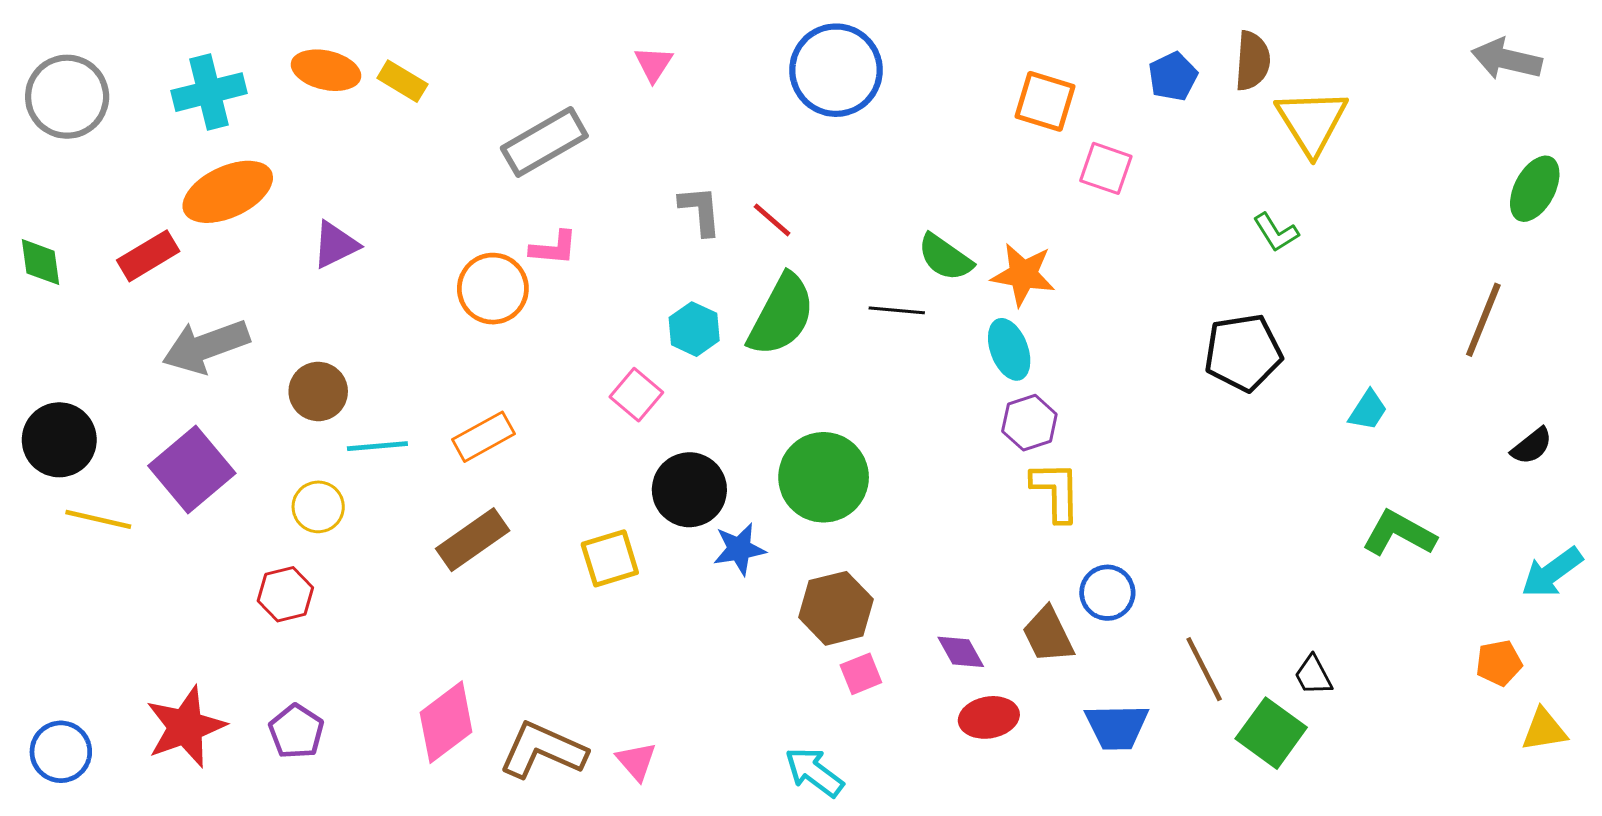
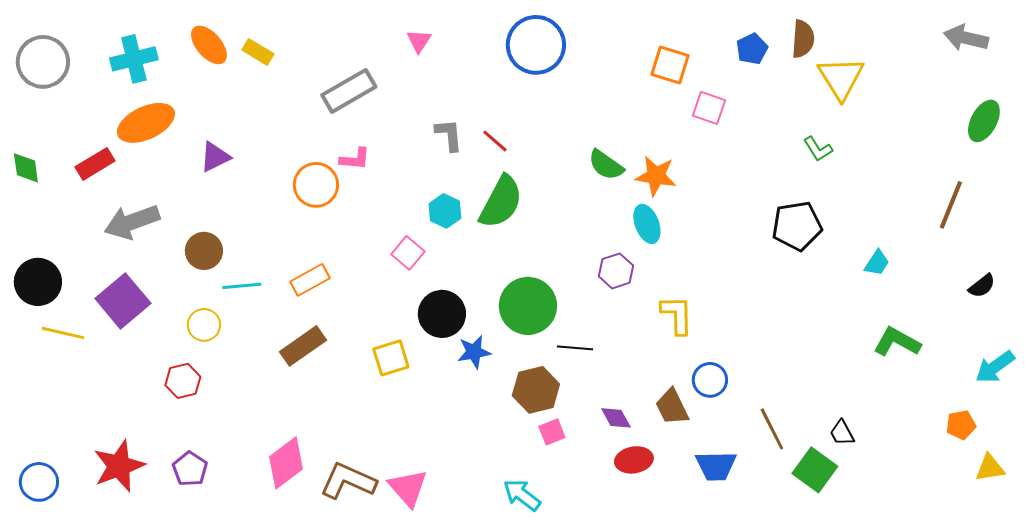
orange ellipse: (326, 70) -> (209, 45), turned 36
black line: (897, 310) -> (575, 348), moved
purple hexagon: (1029, 423) -> (616, 271), moved
pink triangle: (636, 761) -> (408, 488), size x1.5

